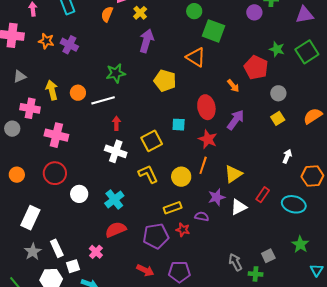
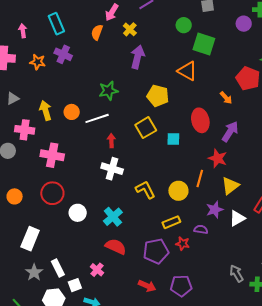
purple cross: (69, 45) -> (63, 54), moved
red star: (208, 139) -> (218, 158), moved
yellow square: (152, 141) -> (146, 128), moved
red semicircle: (116, 230) -> (116, 247), turned 50

